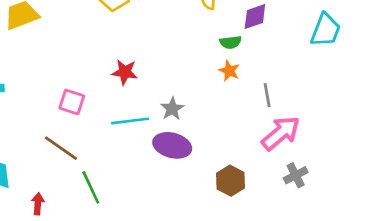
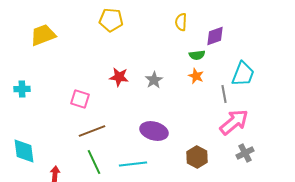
cyan trapezoid: (325, 30) -> (243, 74), moved
gray star: (172, 109) -> (154, 80), moved
cyan line: (130, 121) -> (133, 164), moved
brown line: (61, 148) -> (92, 131), moved, turned -56

